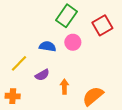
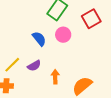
blue semicircle: (48, 46) -> (39, 39), turned 42
yellow line: (19, 63) -> (12, 65), moved

